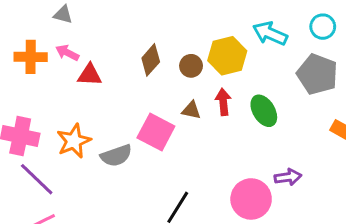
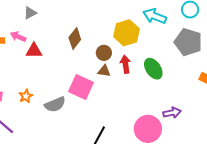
gray triangle: (63, 15) -> (30, 13), moved, turned -40
brown circle: (191, 66) -> (104, 53), moved
orange star: (74, 141) -> (26, 96), size x0.6

